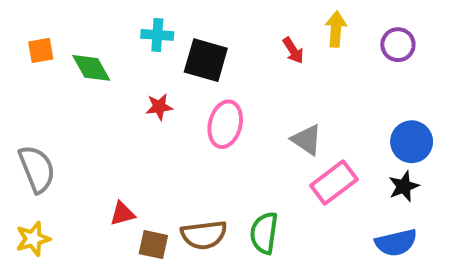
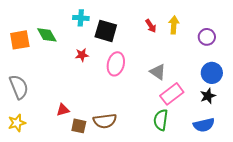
yellow arrow: (336, 29) -> (174, 25), moved
purple circle: (398, 45) -> (207, 37), moved
orange square: (41, 50) -> (20, 40), moved, size x1.5
green semicircle: (264, 233) -> (161, 120), moved

